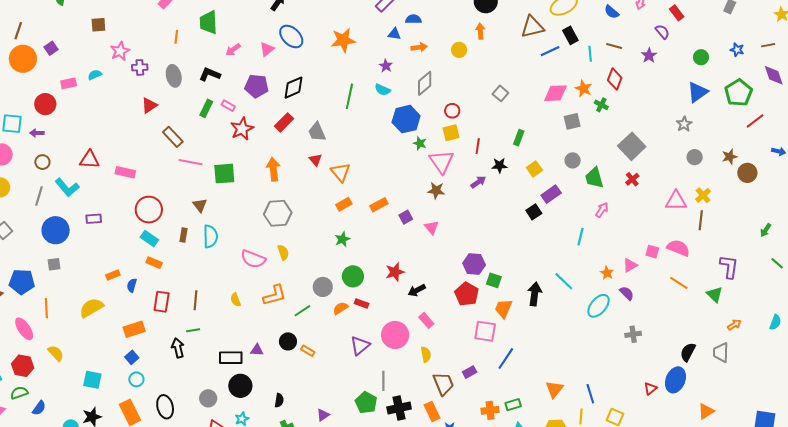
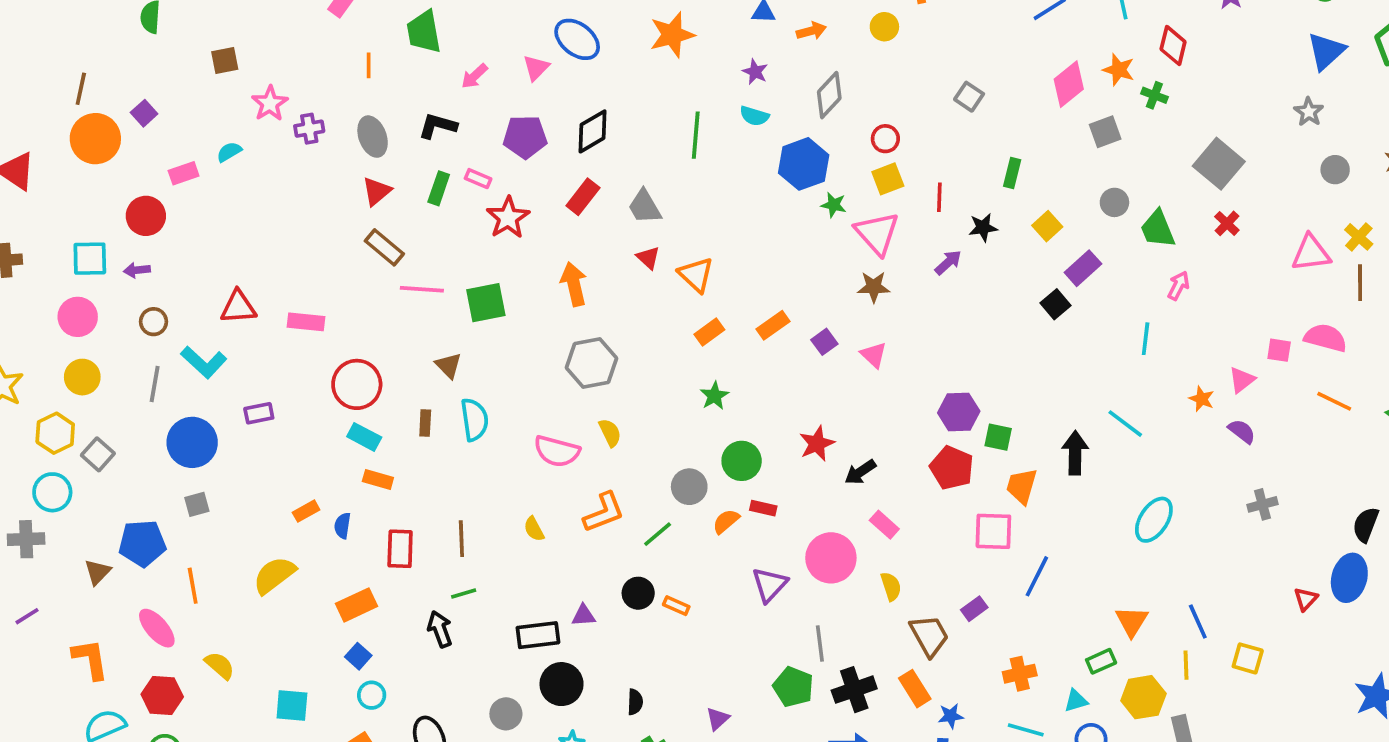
pink diamond: (555, 93) -> (1069, 84), turned -30
red triangle: (149, 106) -> (377, 191), moved
cyan ellipse: (599, 306) -> (1154, 520), moved
green rectangle: (513, 405) -> (1101, 661), moved

